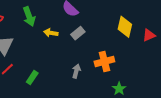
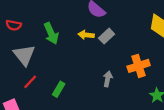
green arrow: (29, 16) -> (51, 33), moved
yellow arrow: (51, 33) -> (86, 35), moved

